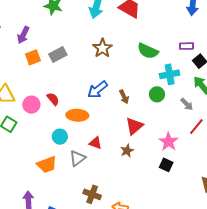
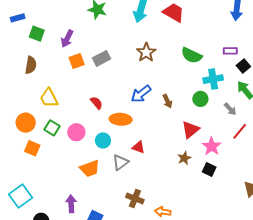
pink circle: (31, 105) -> (76, 132), moved
red triangle: (134, 126) -> (190, 130), moved
brown star: (127, 151) -> (184, 158), moved

